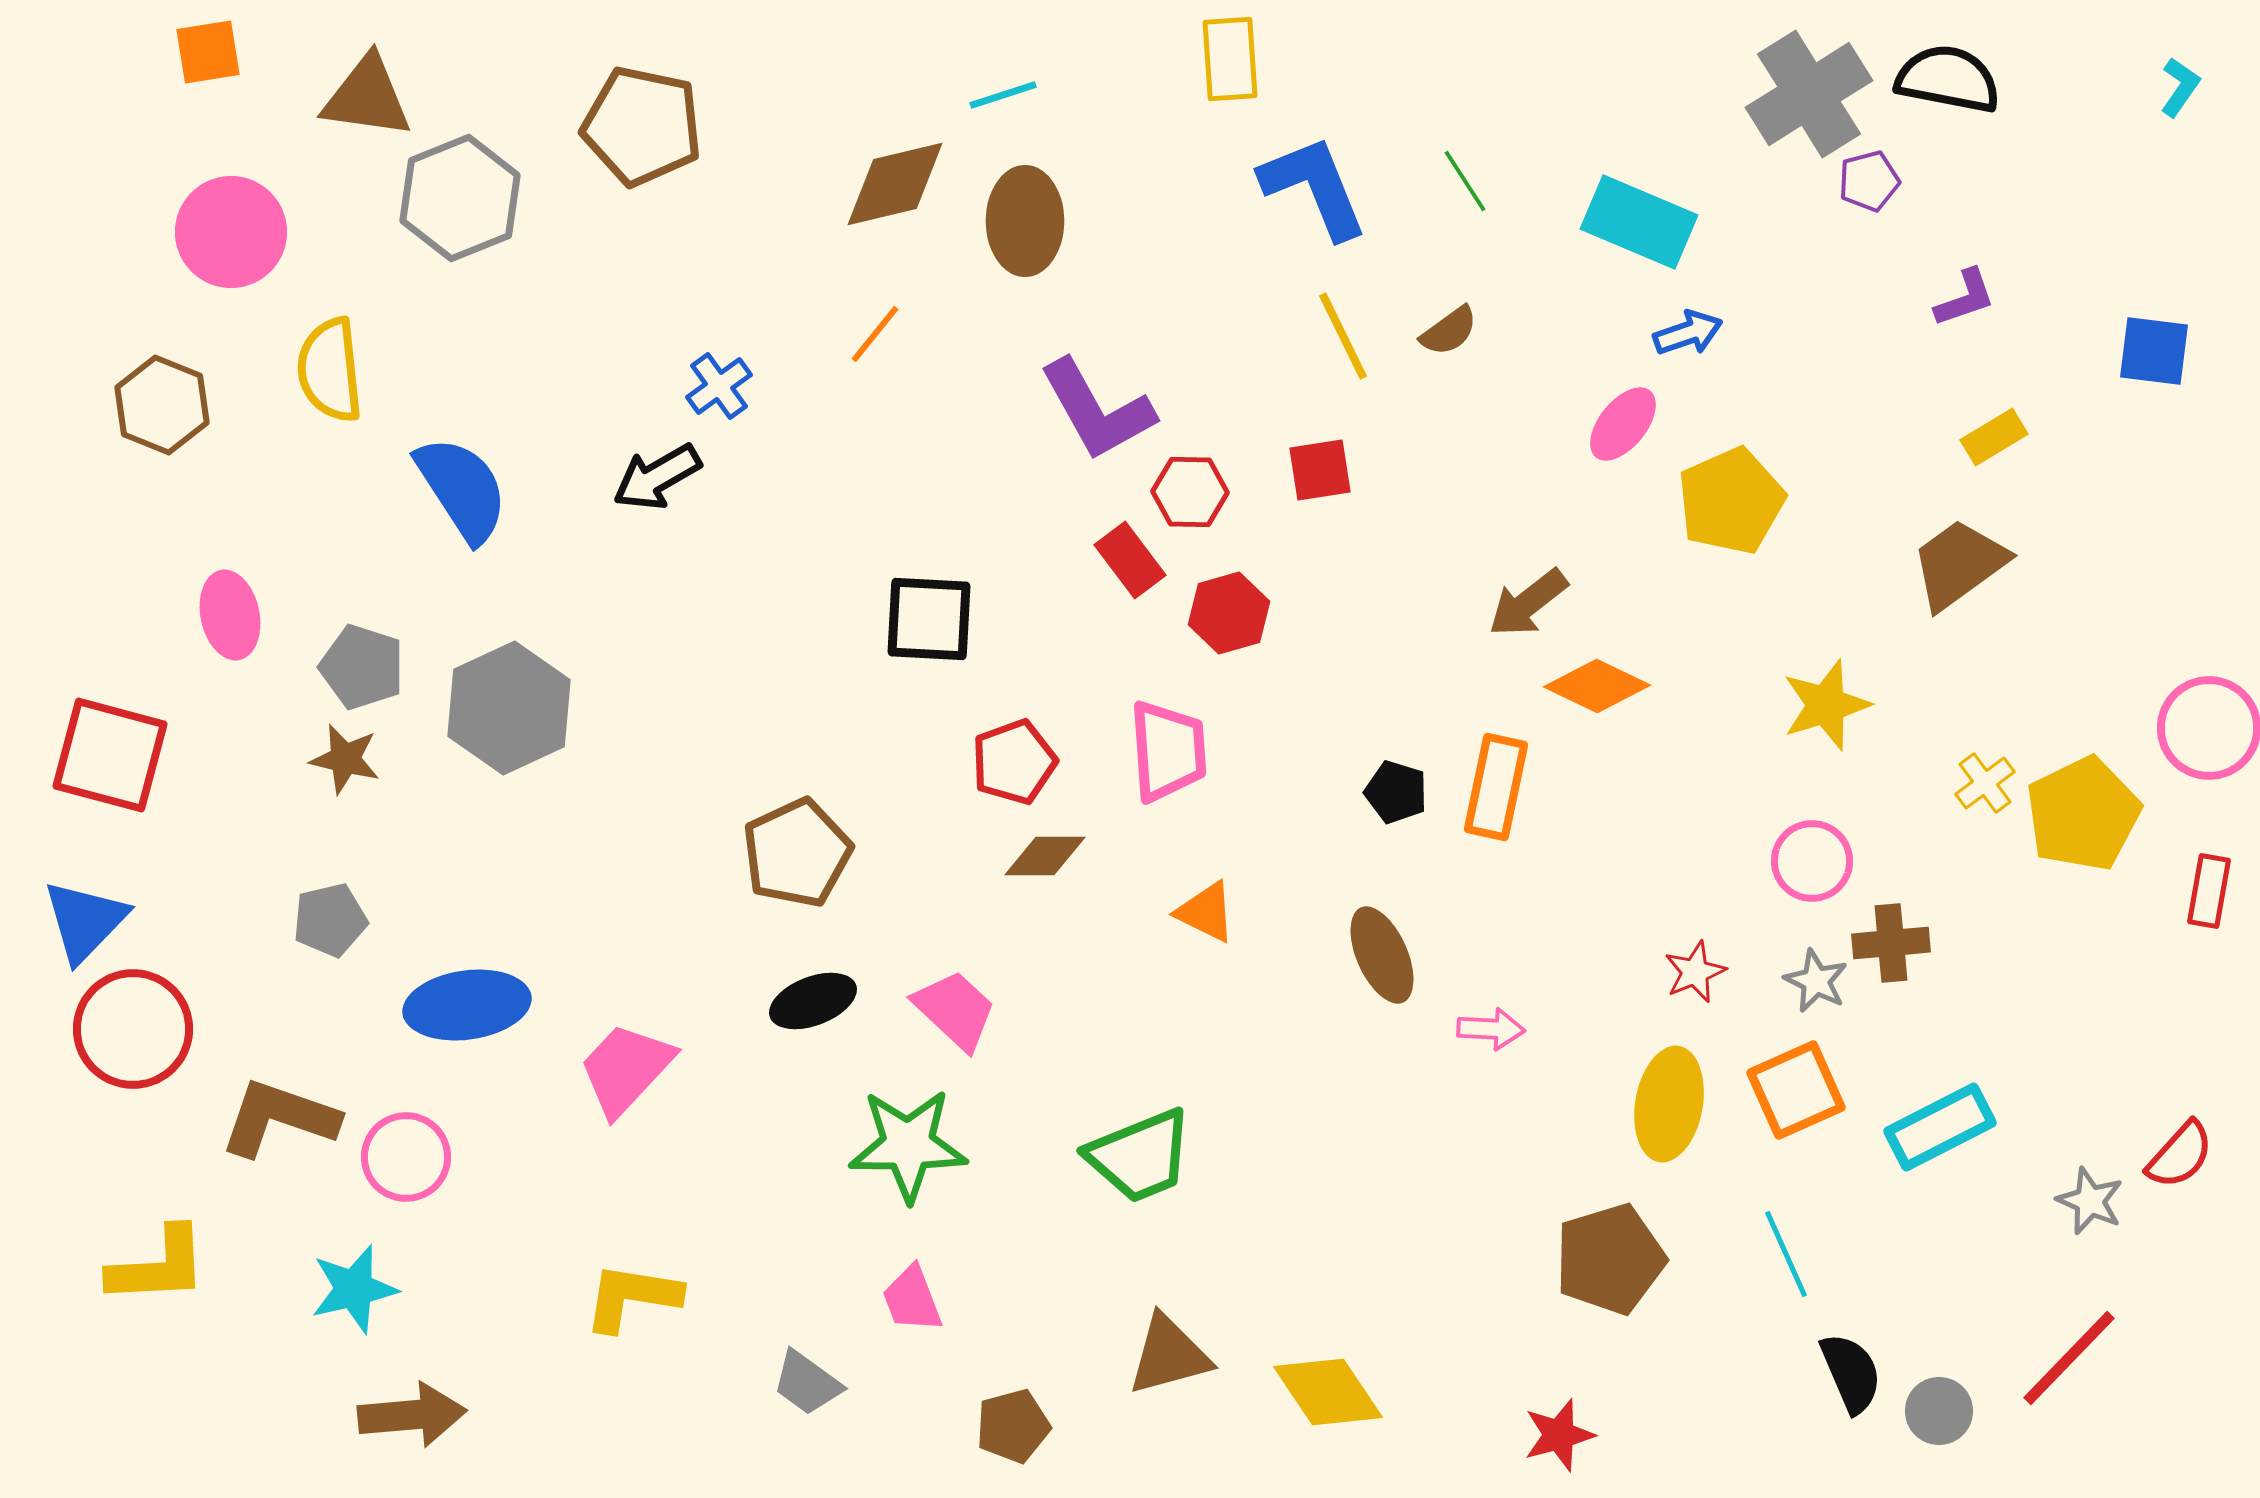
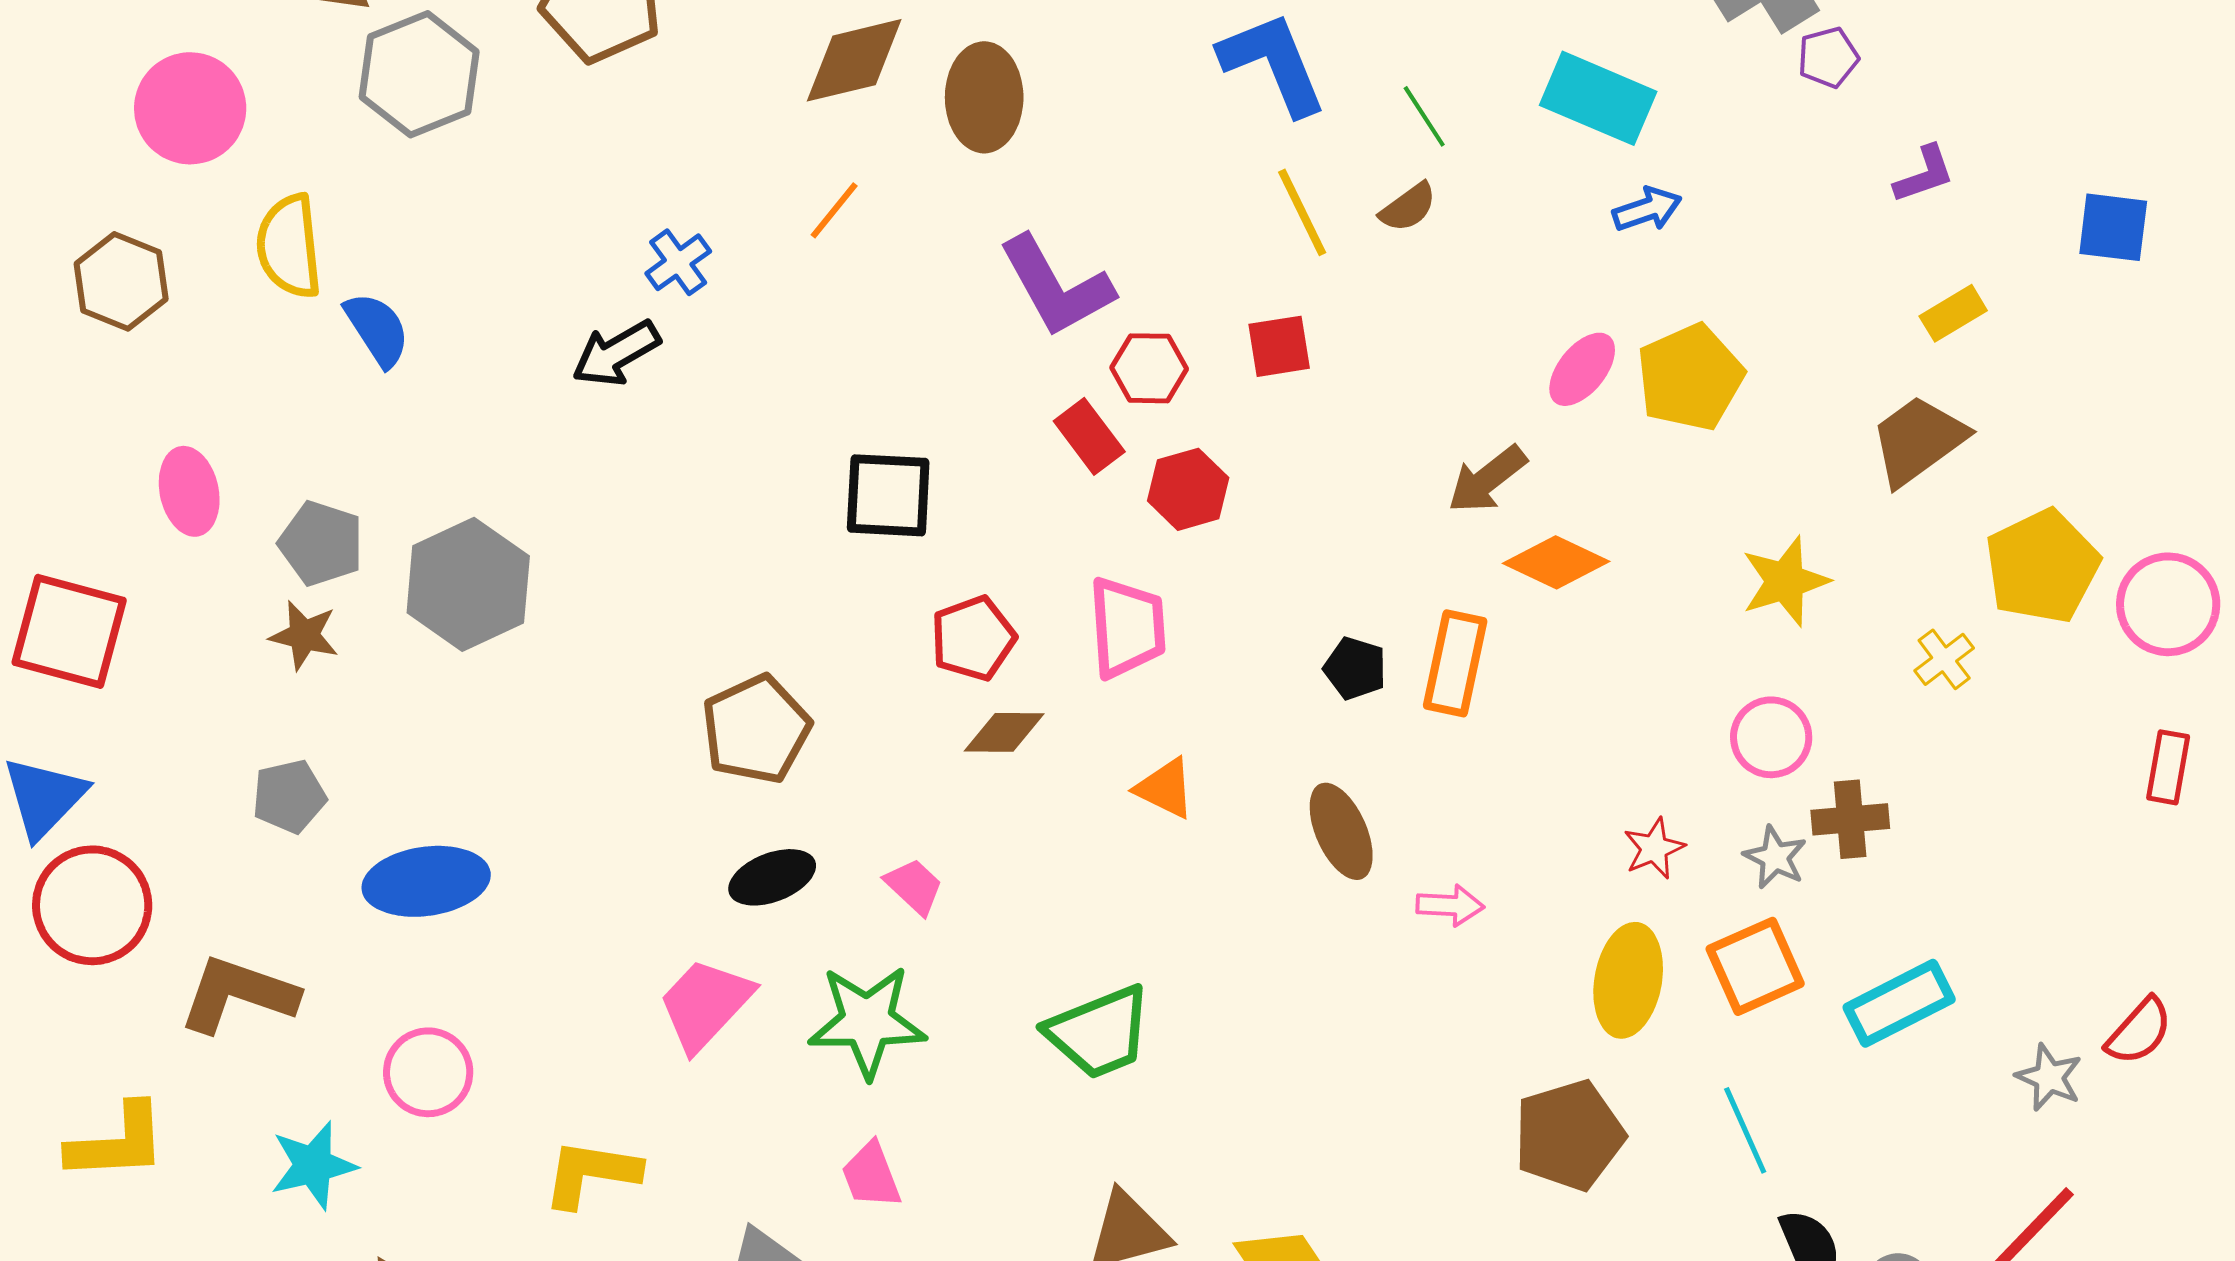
green line: (1465, 181) -> (1424, 116), moved
pink ellipse: (1623, 424) -> (1582, 369), moved
blue semicircle: (462, 489) -> (377, 329), moved, size x0.7
yellow pentagon: (2083, 814) -> (2042, 566), moved
pink trapezoid: (955, 1010) -> (914, 886), size x0.7
pink trapezoid: (626, 1069) -> (705, 1004), moved
pink circle: (406, 1157) -> (428, 1072), moved

